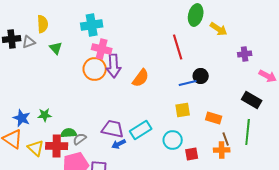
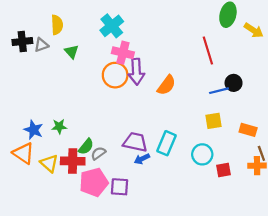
cyan cross: (92, 25) -> (112, 26), turned -30
cyan rectangle: (141, 130) -> (166, 143), turned -35
green semicircle: (69, 133) -> (86, 147), turned 133

